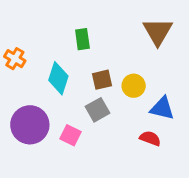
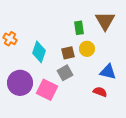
green rectangle: (82, 39) -> (79, 28), moved
yellow circle: (134, 86) -> (87, 49), moved
pink square: (70, 135) -> (47, 90), size x1.5

